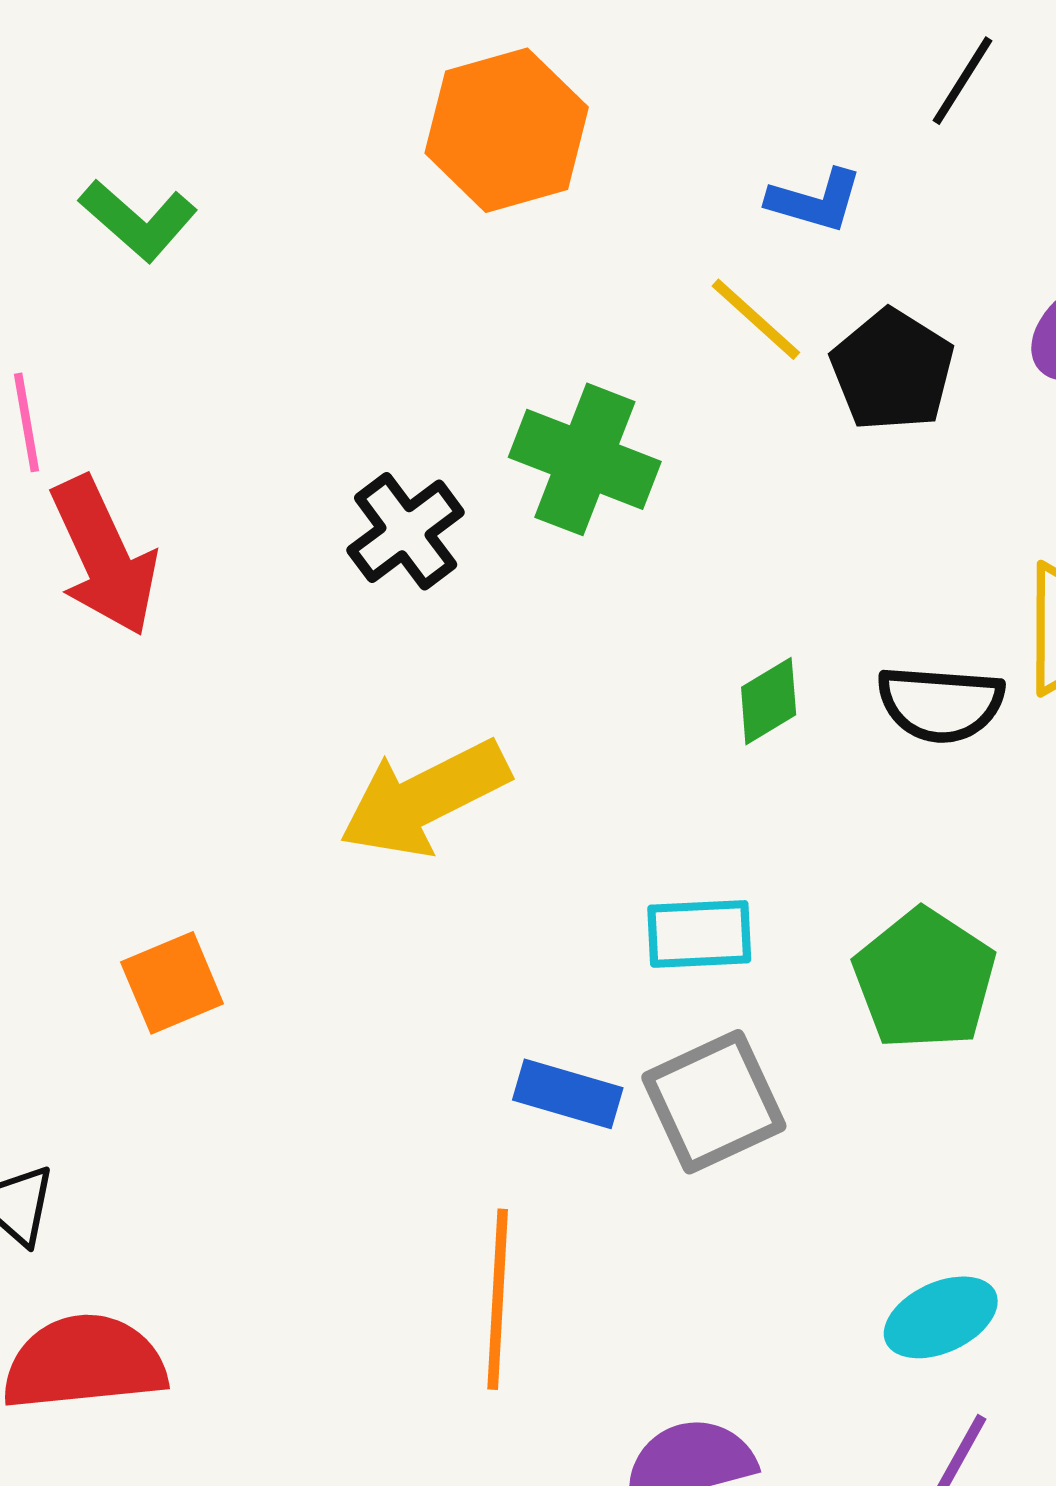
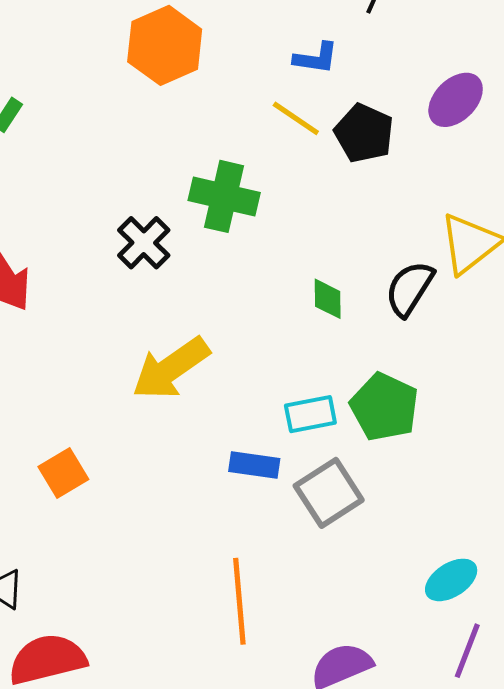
green diamond: (769, 701) -> (328, 299), turned -51
black semicircle: (941, 704) -> (410, 289), turned 126
green pentagon: (925, 979) -> (384, 407), moved
blue rectangle: (568, 1094) -> (254, 465), moved

